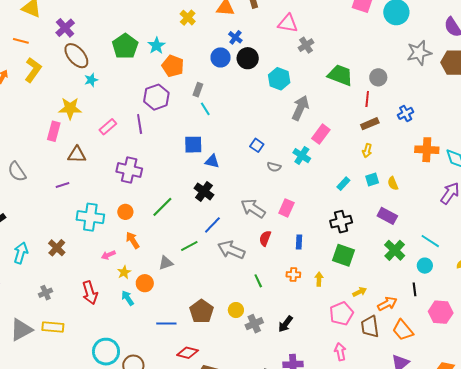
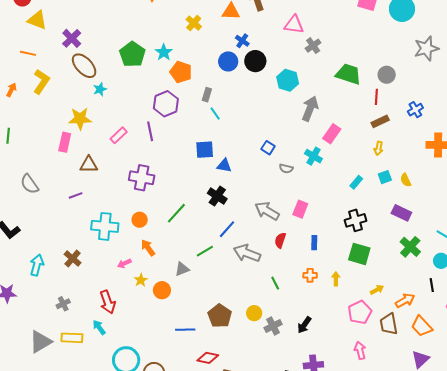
cyan arrow: (128, 298) -> (99, 327), moved

